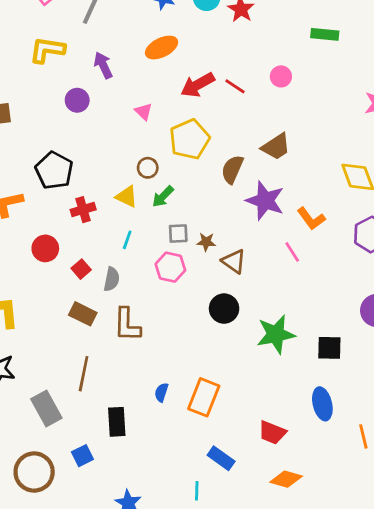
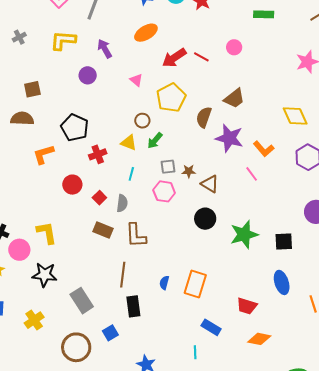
brown line: (84, 374) -> (123, 275), moved

